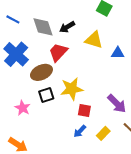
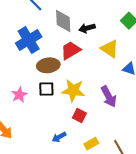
purple arrow: (117, 104) -> (109, 97), moved
blue arrow: (80, 131) -> (59, 137), moved

